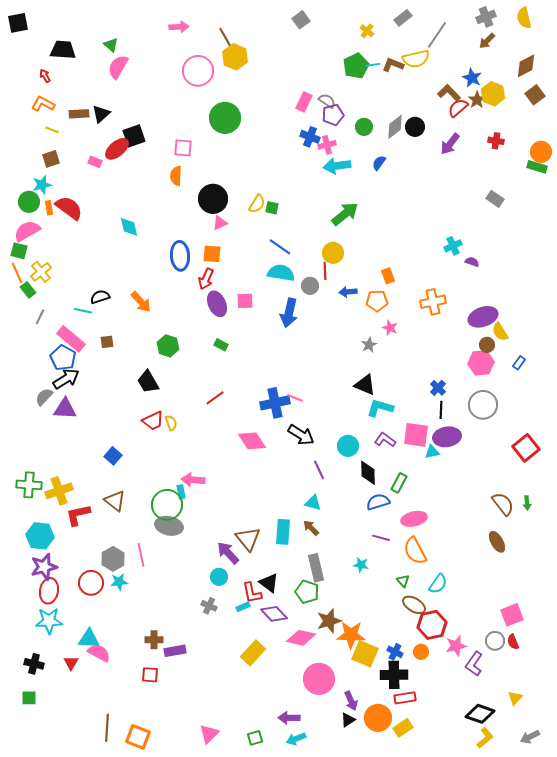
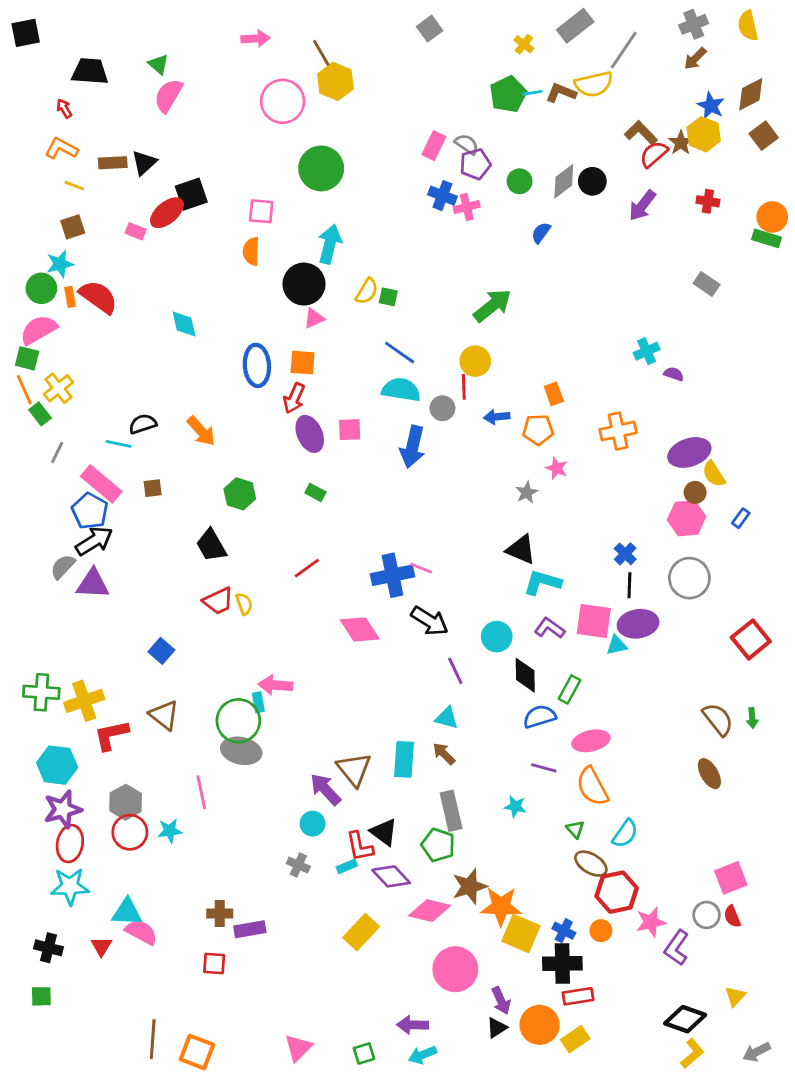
gray rectangle: (403, 18) -> (575, 26), size x1.4
blue star: (472, 78) -> (711, 106), moved
cyan arrow: (337, 166) -> (330, 244), moved, turned 112
gray hexagon: (113, 559) -> (126, 802), moved

